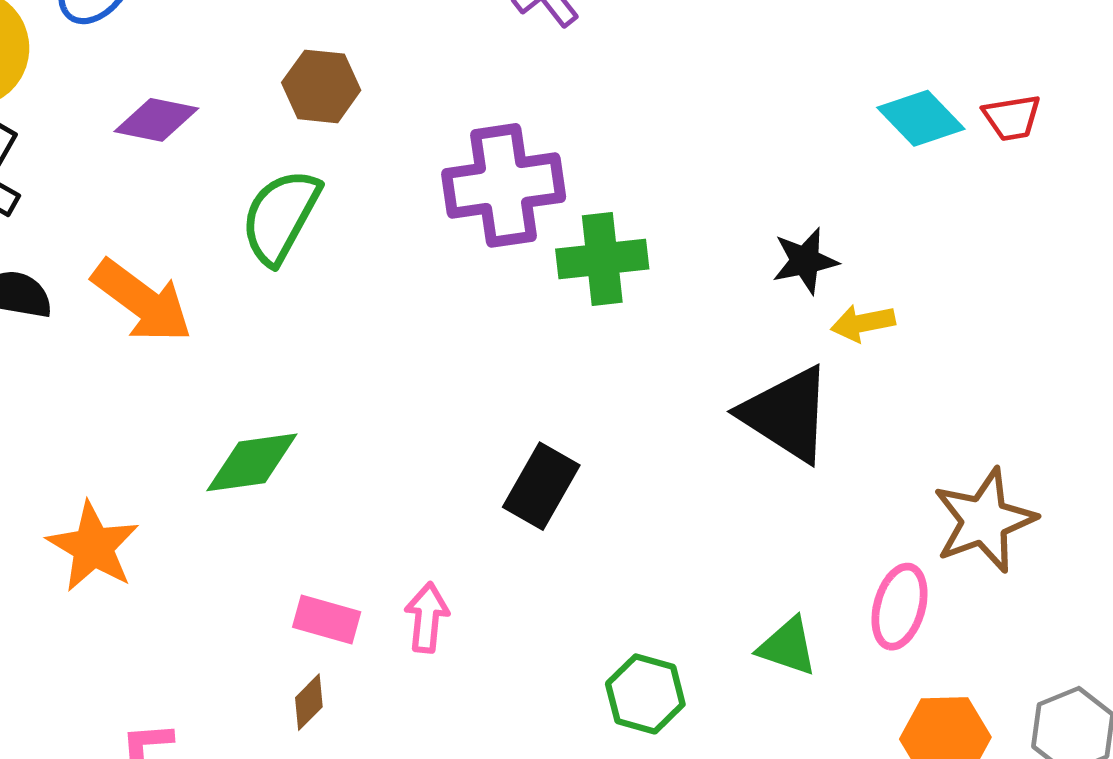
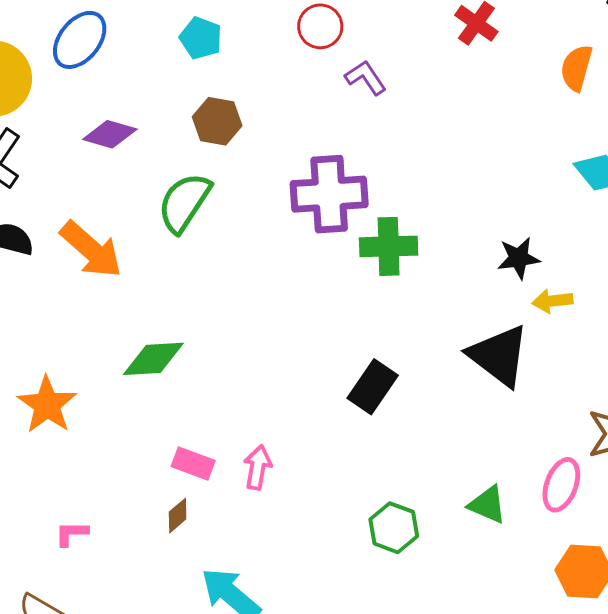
black rectangle: (541, 486) -> (373, 387), moved

